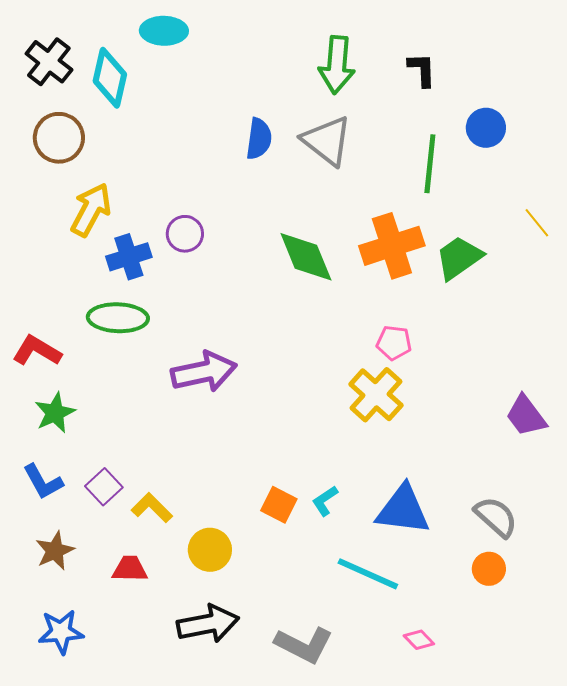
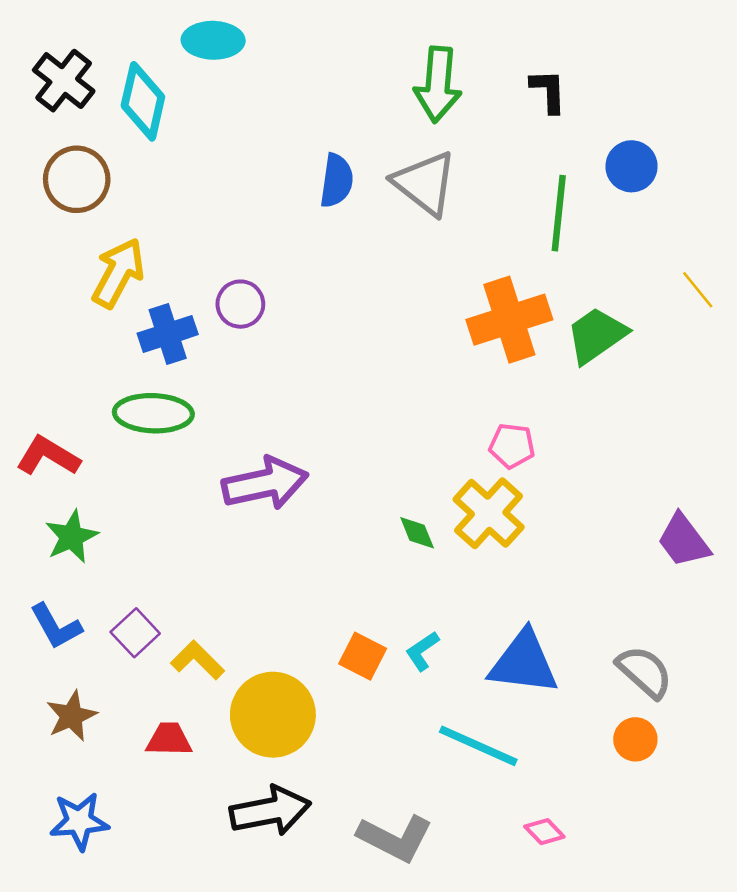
green diamond: (306, 257) -> (417, 533), moved, size x0.5
yellow circle: (210, 550) -> (273, 715), size x1.5

